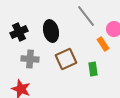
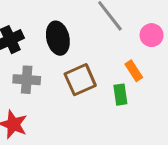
orange rectangle: (103, 44) -> (134, 71), moved

